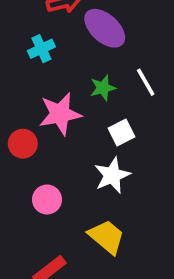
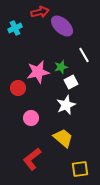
cyan cross: (41, 49) -> (15, 28), moved
green star: (103, 88) -> (61, 67), moved

